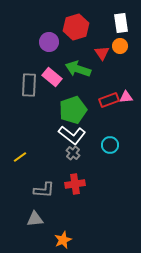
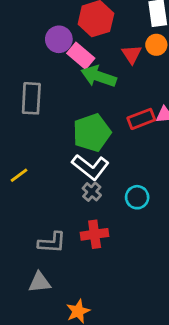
pink rectangle: (52, 77) -> (81, 56), moved
cyan circle: (110, 145) -> (137, 197), moved
yellow line: (20, 157) -> (19, 175), moved

